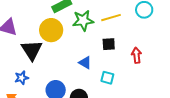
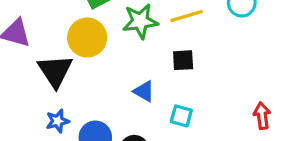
red arrow: (137, 55) -> (262, 116), moved
blue star: (22, 78) -> (58, 121), moved

